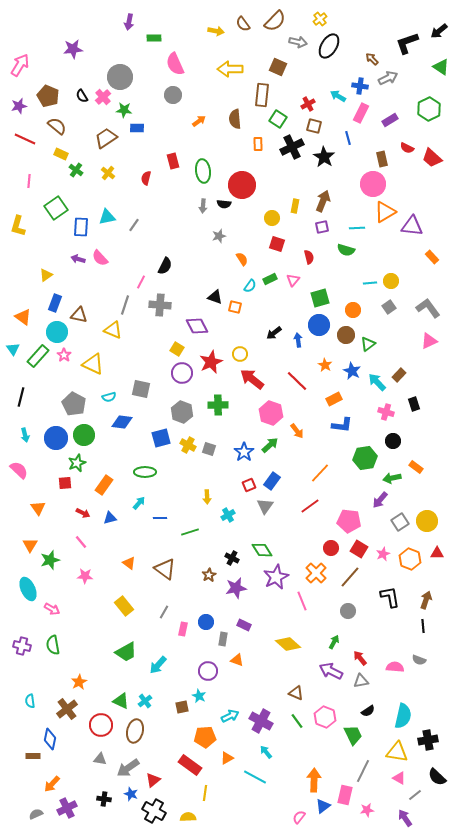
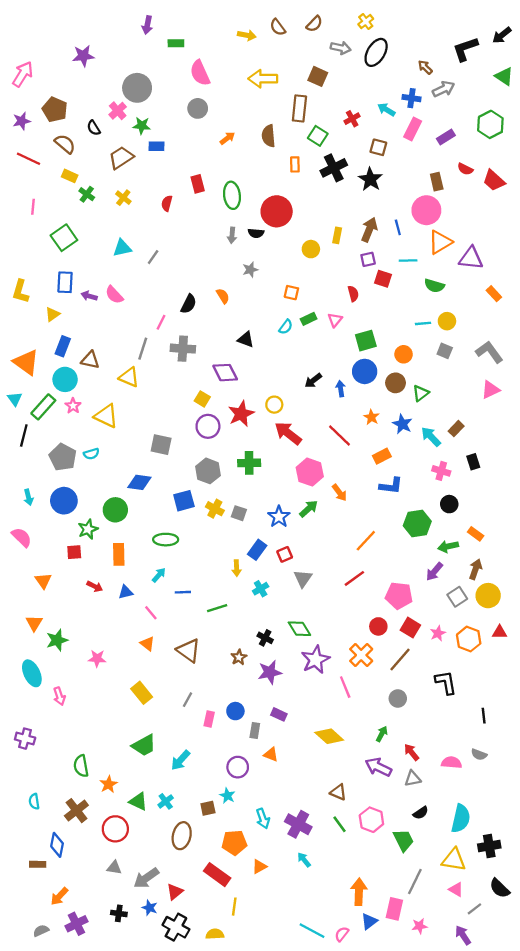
brown semicircle: (275, 21) -> (314, 24), size x0.7
black semicircle: (82, 96) -> (94, 128), moved
brown square: (314, 126) -> (378, 147), moved
blue line: (348, 138) -> (398, 227), moved
yellow L-shape: (18, 226) -> (20, 291), moved
blue rectangle: (81, 227) -> (65, 282), moved
red square: (277, 244) -> (383, 279), moved
green semicircle: (346, 250) -> (434, 286), moved
orange semicircle: (242, 259) -> (223, 296), moved
orange square: (235, 307) -> (291, 293), moved
gray square: (389, 307) -> (445, 351), turned -32
orange triangle: (23, 317) -> (26, 362), size x1.4
black line: (21, 397) -> (24, 435), moved
cyan semicircle: (109, 397) -> (91, 454), moved
gray pentagon: (74, 404) -> (63, 457), moved
green circle: (84, 435) -> (115, 510), moved
blue rectangle: (272, 481) -> (257, 550), moved
orange rectangle: (104, 485) -> (119, 554), turned -36
pink line: (81, 542) -> (151, 613), moved
brown arrow: (426, 600) -> (476, 569), moved
pink arrow: (52, 609) -> (59, 696), turned 42
green semicircle: (53, 645) -> (81, 766), moved
orange star: (79, 682) -> (108, 784), moved
cyan arrow: (230, 716) -> (263, 819), turned 96
brown ellipse: (135, 731) -> (182, 836), moved
cyan line: (255, 777) -> (312, 931), moved

